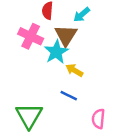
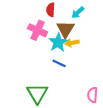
yellow arrow: (74, 70) -> (72, 43), moved, turned -40
blue line: (69, 96) -> (59, 63), moved

